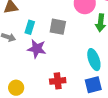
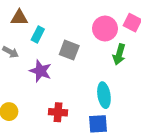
cyan rectangle: (30, 27) -> (38, 34), moved

